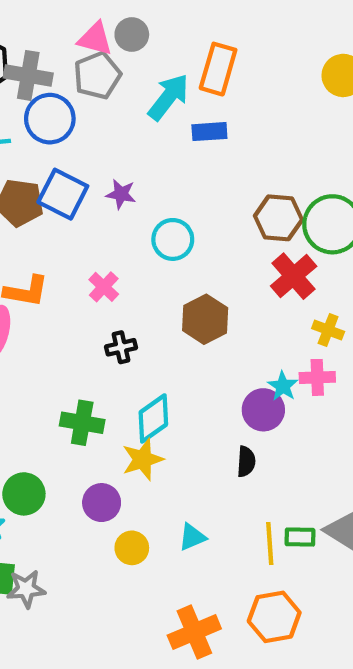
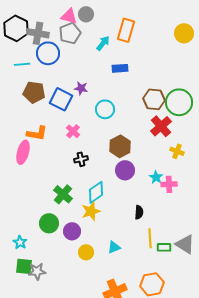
cyan arrow: (168, 97) -> (103, 43), size x0.7
blue rectangle: (209, 132) -> (120, 68), moved
blue square: (63, 194) -> (61, 99), moved
pink cross: (317, 377) -> (169, 184), moved
purple circle: (263, 410) -> (125, 170), moved
green cross: (82, 423) -> (63, 194), turned 30
green circle: (24, 494) -> (49, 223), moved
yellow line: (270, 544) -> (150, 238), moved

